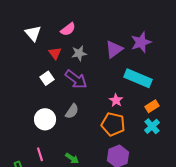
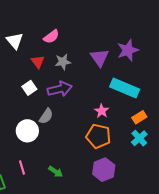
purple triangle: (114, 49) -> (100, 58), turned -30
purple arrow: (76, 79) -> (60, 89), turned -50
gray semicircle: (72, 111) -> (46, 116), moved

